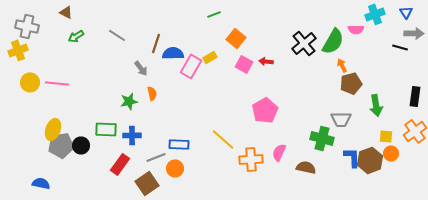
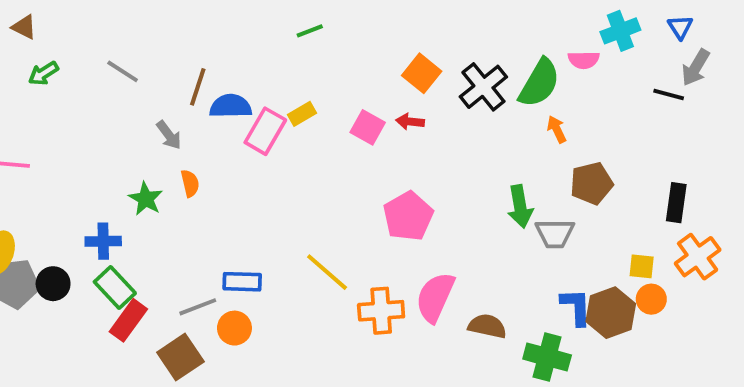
gray arrow: (414, 33) -> (696, 68), turned 120
orange square: (236, 38) -> (422, 73), moved
brown pentagon: (351, 83) -> (591, 183), moved
black rectangle: (415, 96) -> (676, 203), moved
green star: (129, 101) -> (146, 199), turned -30
green arrow: (376, 105) -> (520, 206), moved
green rectangle: (106, 129) -> (115, 288), moved, turned 45
blue cross: (132, 135) -> (103, 241), moved
green cross: (322, 138) -> (547, 357), moved
pink semicircle: (279, 152) -> (435, 297), size x1.5

